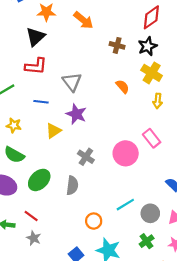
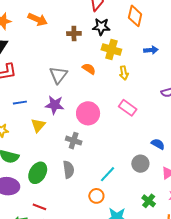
black star: (148, 46) -> (101, 27), turned -30
gray triangle: (72, 82) -> (58, 75), moved, turned 30
pink circle: (126, 153) -> (88, 113), moved
cyan line: (125, 205) -> (108, 174), moved
gray circle: (150, 213) -> (140, 164), moved

